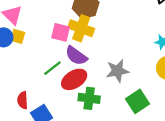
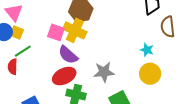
green line: (52, 68) -> (23, 51), moved
red semicircle: (23, 100) -> (13, 67), moved

